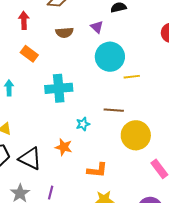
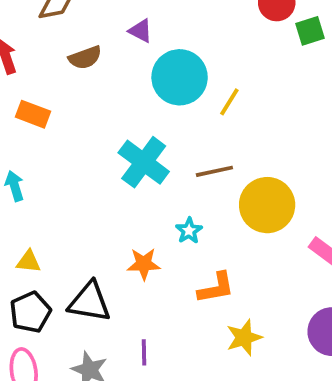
yellow line: (132, 77) -> (229, 102), turned -35
cyan cross: (59, 88) -> (144, 162), moved, turned -32
cyan star: (83, 124) -> (189, 231), moved

